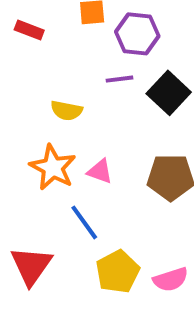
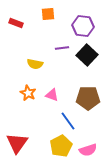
purple hexagon: (137, 34) -> (83, 26), moved
orange star: (53, 167) -> (28, 93), size x0.7
blue line: (84, 222) -> (68, 121), moved

